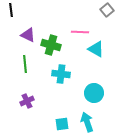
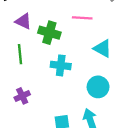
cyan triangle: (96, 49) -> (103, 48), moved

